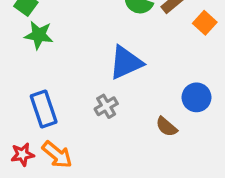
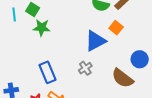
orange square: (205, 23) -> (116, 28), moved
brown semicircle: (166, 127) -> (123, 78), size x1.6

